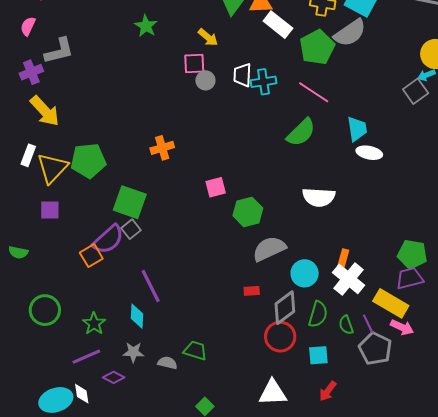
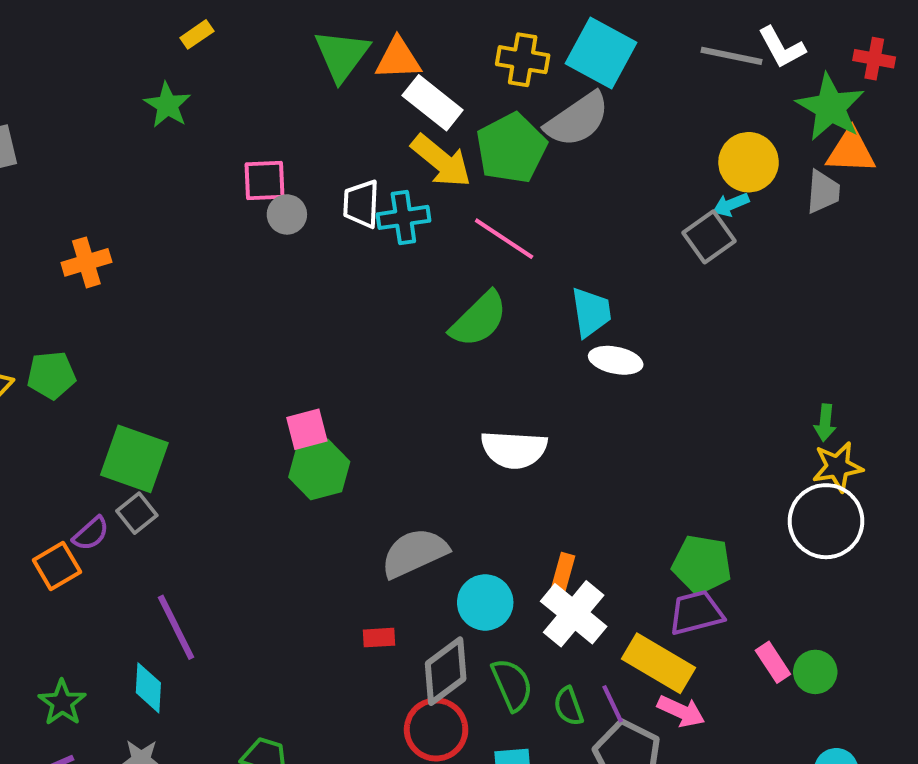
yellow arrow: (208, 37) -> (441, 161), moved, size x1.5
orange cross: (162, 148) -> (86, 262), moved
green pentagon: (88, 161) -> (51, 375), size x0.7
green hexagon: (248, 212) -> (319, 469), moved
purple semicircle: (108, 239) -> (91, 534), size x0.6
green semicircle: (318, 314) -> (512, 685), turned -40

